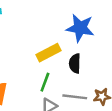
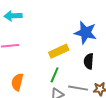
black semicircle: (75, 63) -> (89, 61), moved

